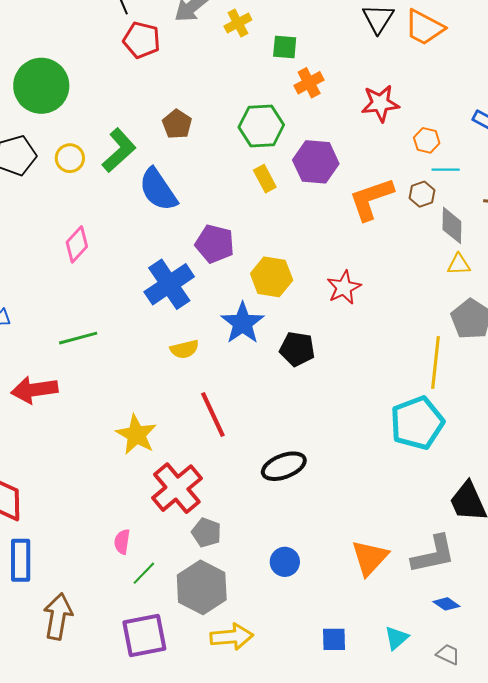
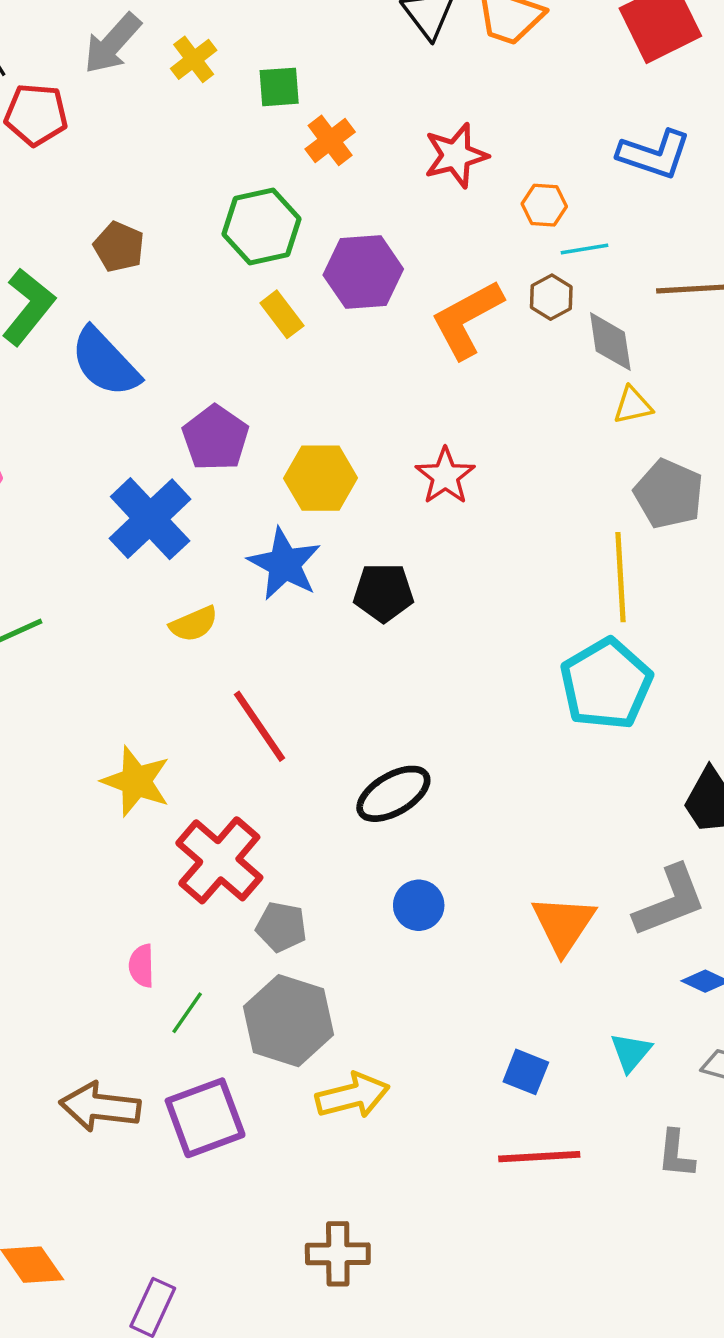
purple pentagon: (215, 244) -> (215, 438), turned 30
blue circle: (285, 562) -> (419, 905), moved
brown arrow: (58, 616) -> (100, 1107), moved, turned -84
blue square: (334, 639) -> (526, 1072), turned 32

